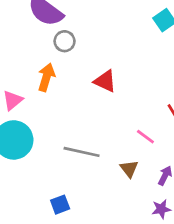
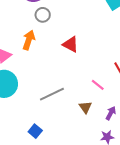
gray line: (82, 152) -> (52, 94), turned -40
blue square: (60, 205) -> (35, 131), turned -32

